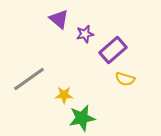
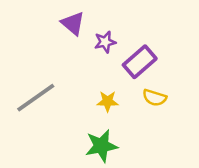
yellow star: (64, 95) -> (108, 101), moved

